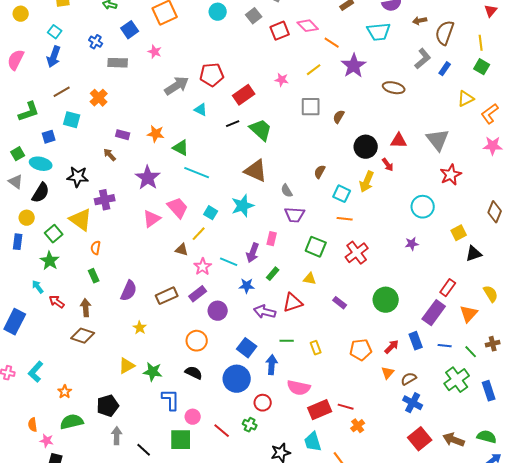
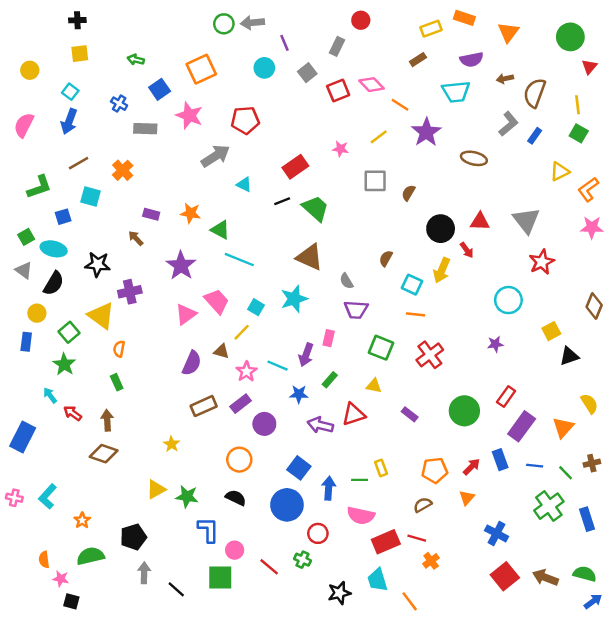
pink star: (155, 52) -> (189, 115), size x1.6
red pentagon: (212, 75) -> (245, 120), moved
red rectangle: (448, 288) -> (506, 397), moved
purple semicircle: (129, 291) -> (192, 363), moved
green line: (287, 341) -> (360, 480), moved
brown semicircle: (409, 379) -> (423, 505), moved

